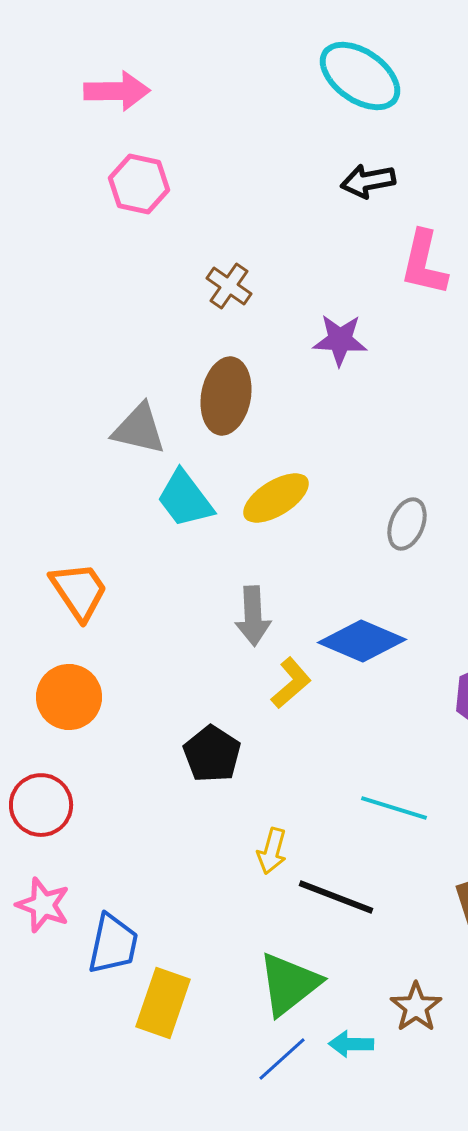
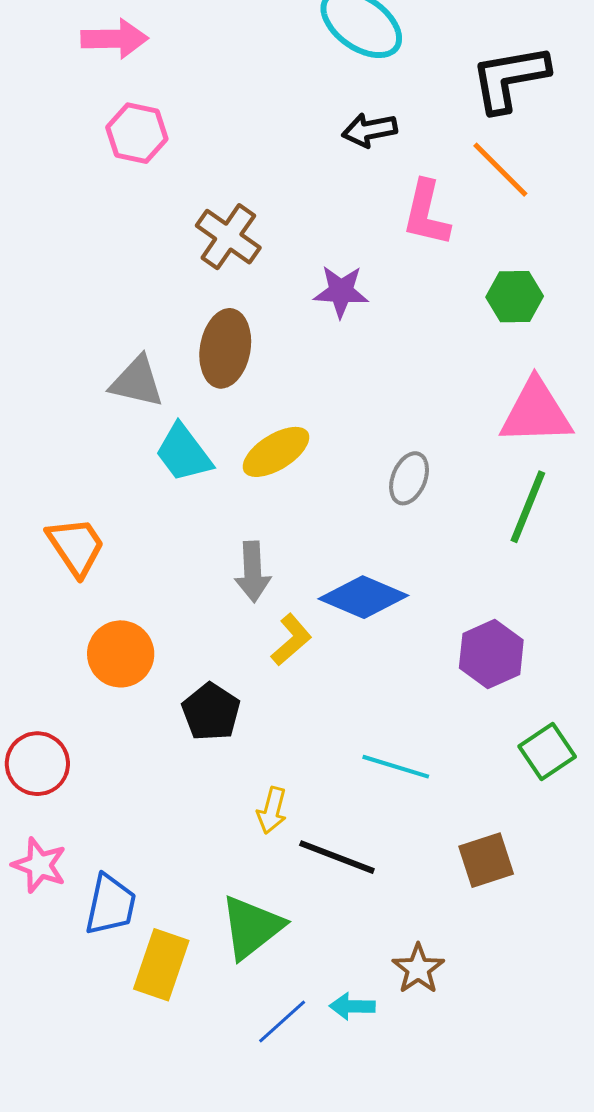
brown cross: (229, 286) -> (228, 237), size x1.4
orange circle: (69, 697) -> (121, 654), moved
green triangle: (289, 984) -> (252, 927), moved

